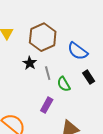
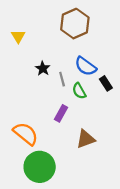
brown hexagon: (43, 37) -> (75, 24), moved
blue semicircle: (78, 51) -> (86, 66), moved

